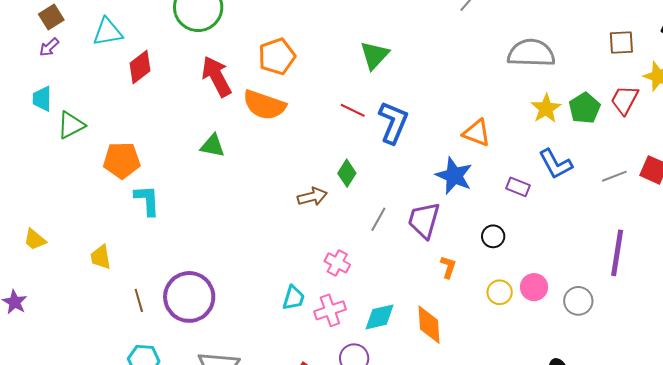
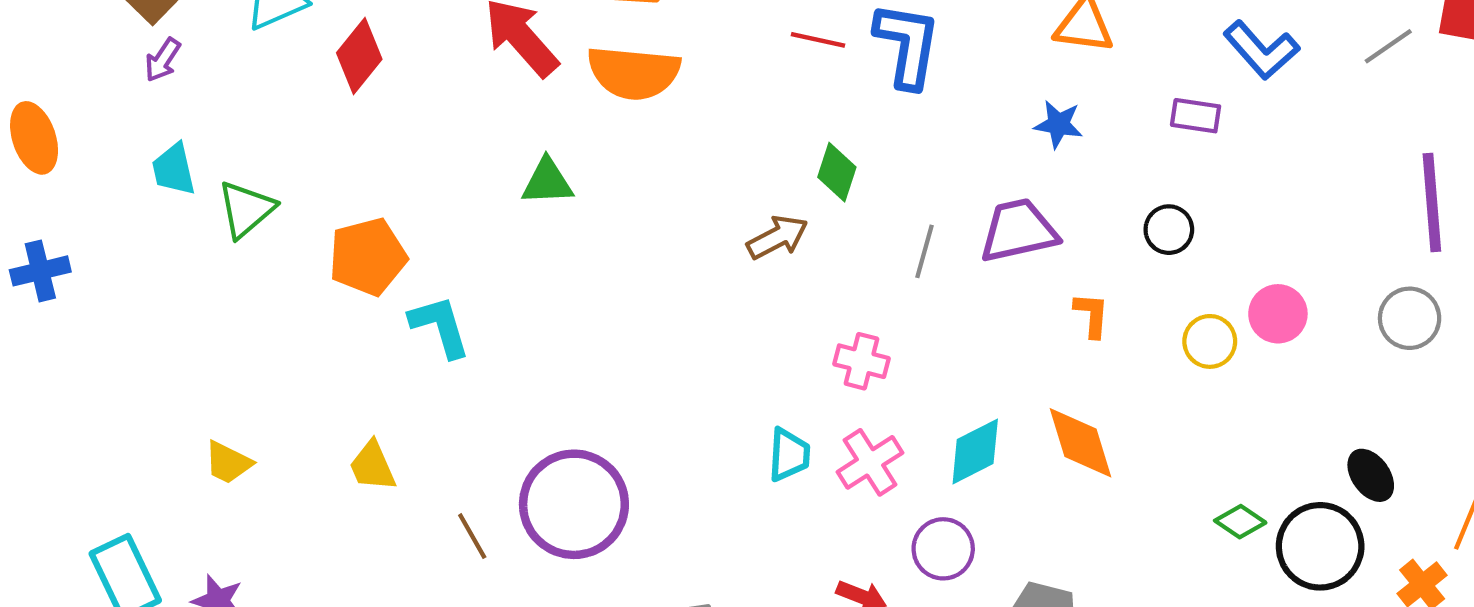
blue star: (454, 176) -> (1058, 124), size x0.6
purple trapezoid: (424, 220) -> (1019, 231), turned 75
gray circle: (578, 301) -> (1410, 318), moved

